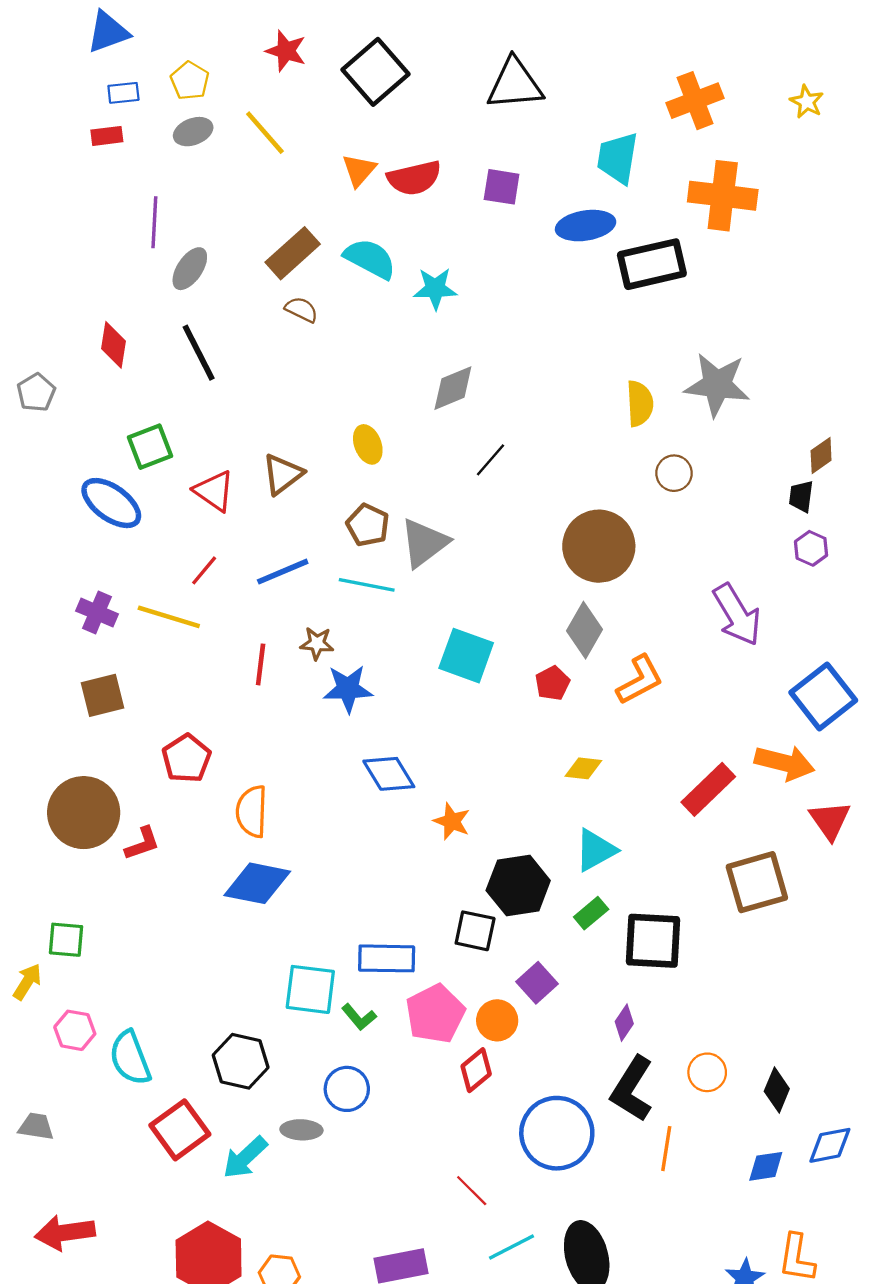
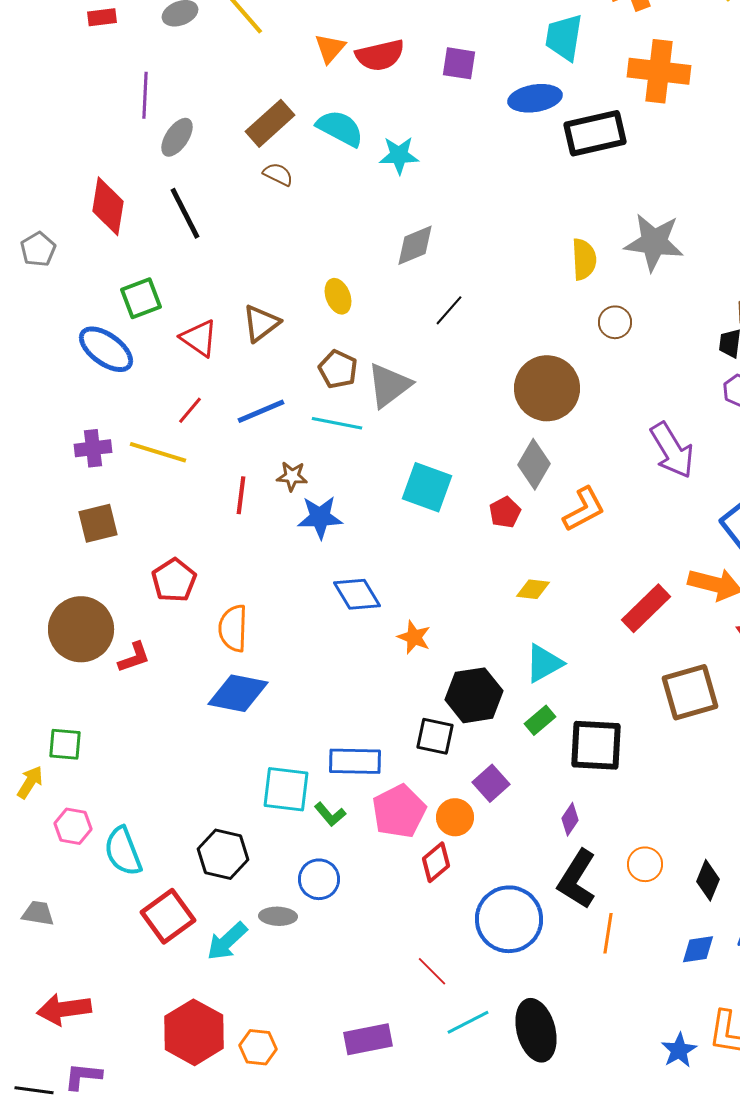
red diamond: (114, 345) -> (108, 206), size x1.4
purple cross: (97, 612) -> (93, 448), turned -30

